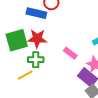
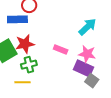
yellow line: (25, 75) -> (23, 82), turned 42

